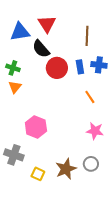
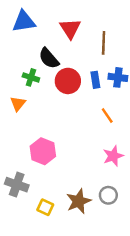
red triangle: (47, 24) -> (70, 29), moved
blue triangle: (20, 32) -> (24, 21), moved
green cross: (13, 68) -> (31, 77), moved
pink star: (95, 131) -> (113, 156), turned -30

